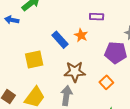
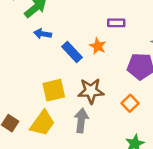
blue arrow: (12, 20) -> (43, 34), moved
yellow square: (34, 59) -> (54, 90), moved

